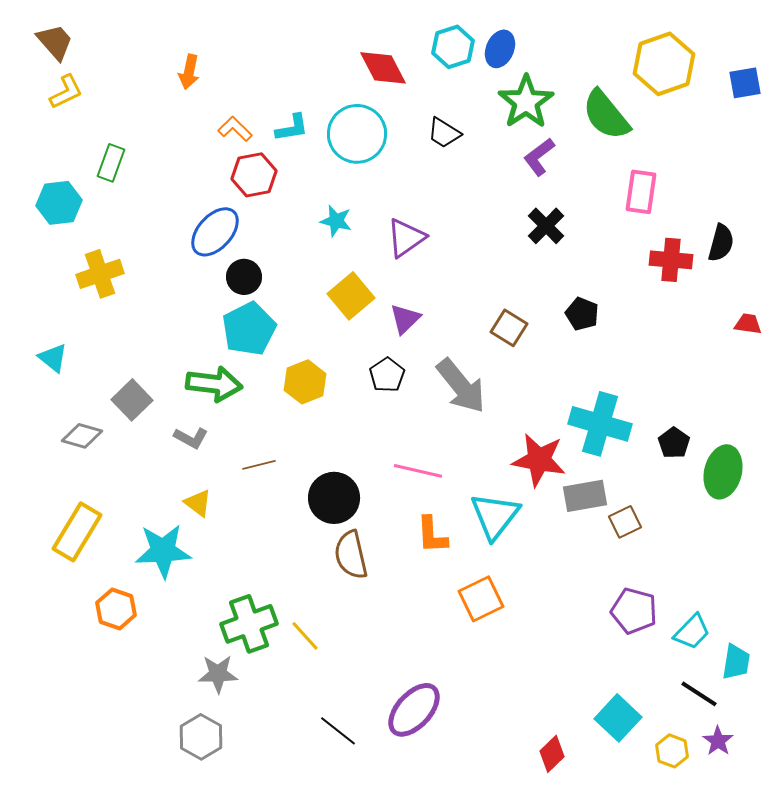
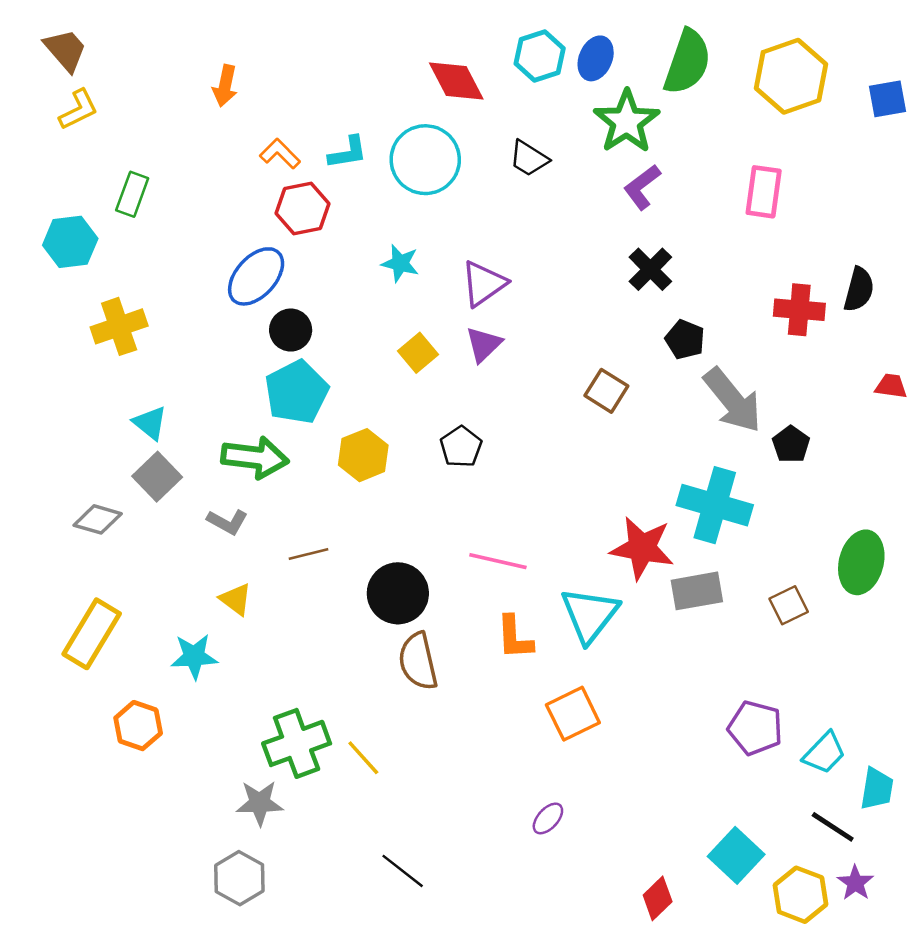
green semicircle: (606, 115) -> (687, 62), moved, turned -122
pink rectangle: (641, 192) -> (764, 192), moved
yellow square: (351, 296) -> (418, 353), size x0.7
black pentagon: (582, 314) -> (685, 340), moved
purple triangle: (405, 319) -> (484, 344), moved
cyan triangle: (53, 358) -> (150, 423), moved
gray arrow: (461, 386) -> (733, 400), moved
black pentagon: (674, 443) -> (791, 444), moved
brown square: (625, 522) -> (789, 605), moved
cyan star: (163, 551) -> (194, 656), size x0.7
purple ellipse: (414, 710) -> (548, 818), moved, size x0.5
yellow hexagon: (672, 751) -> (801, 895), size x1.4

